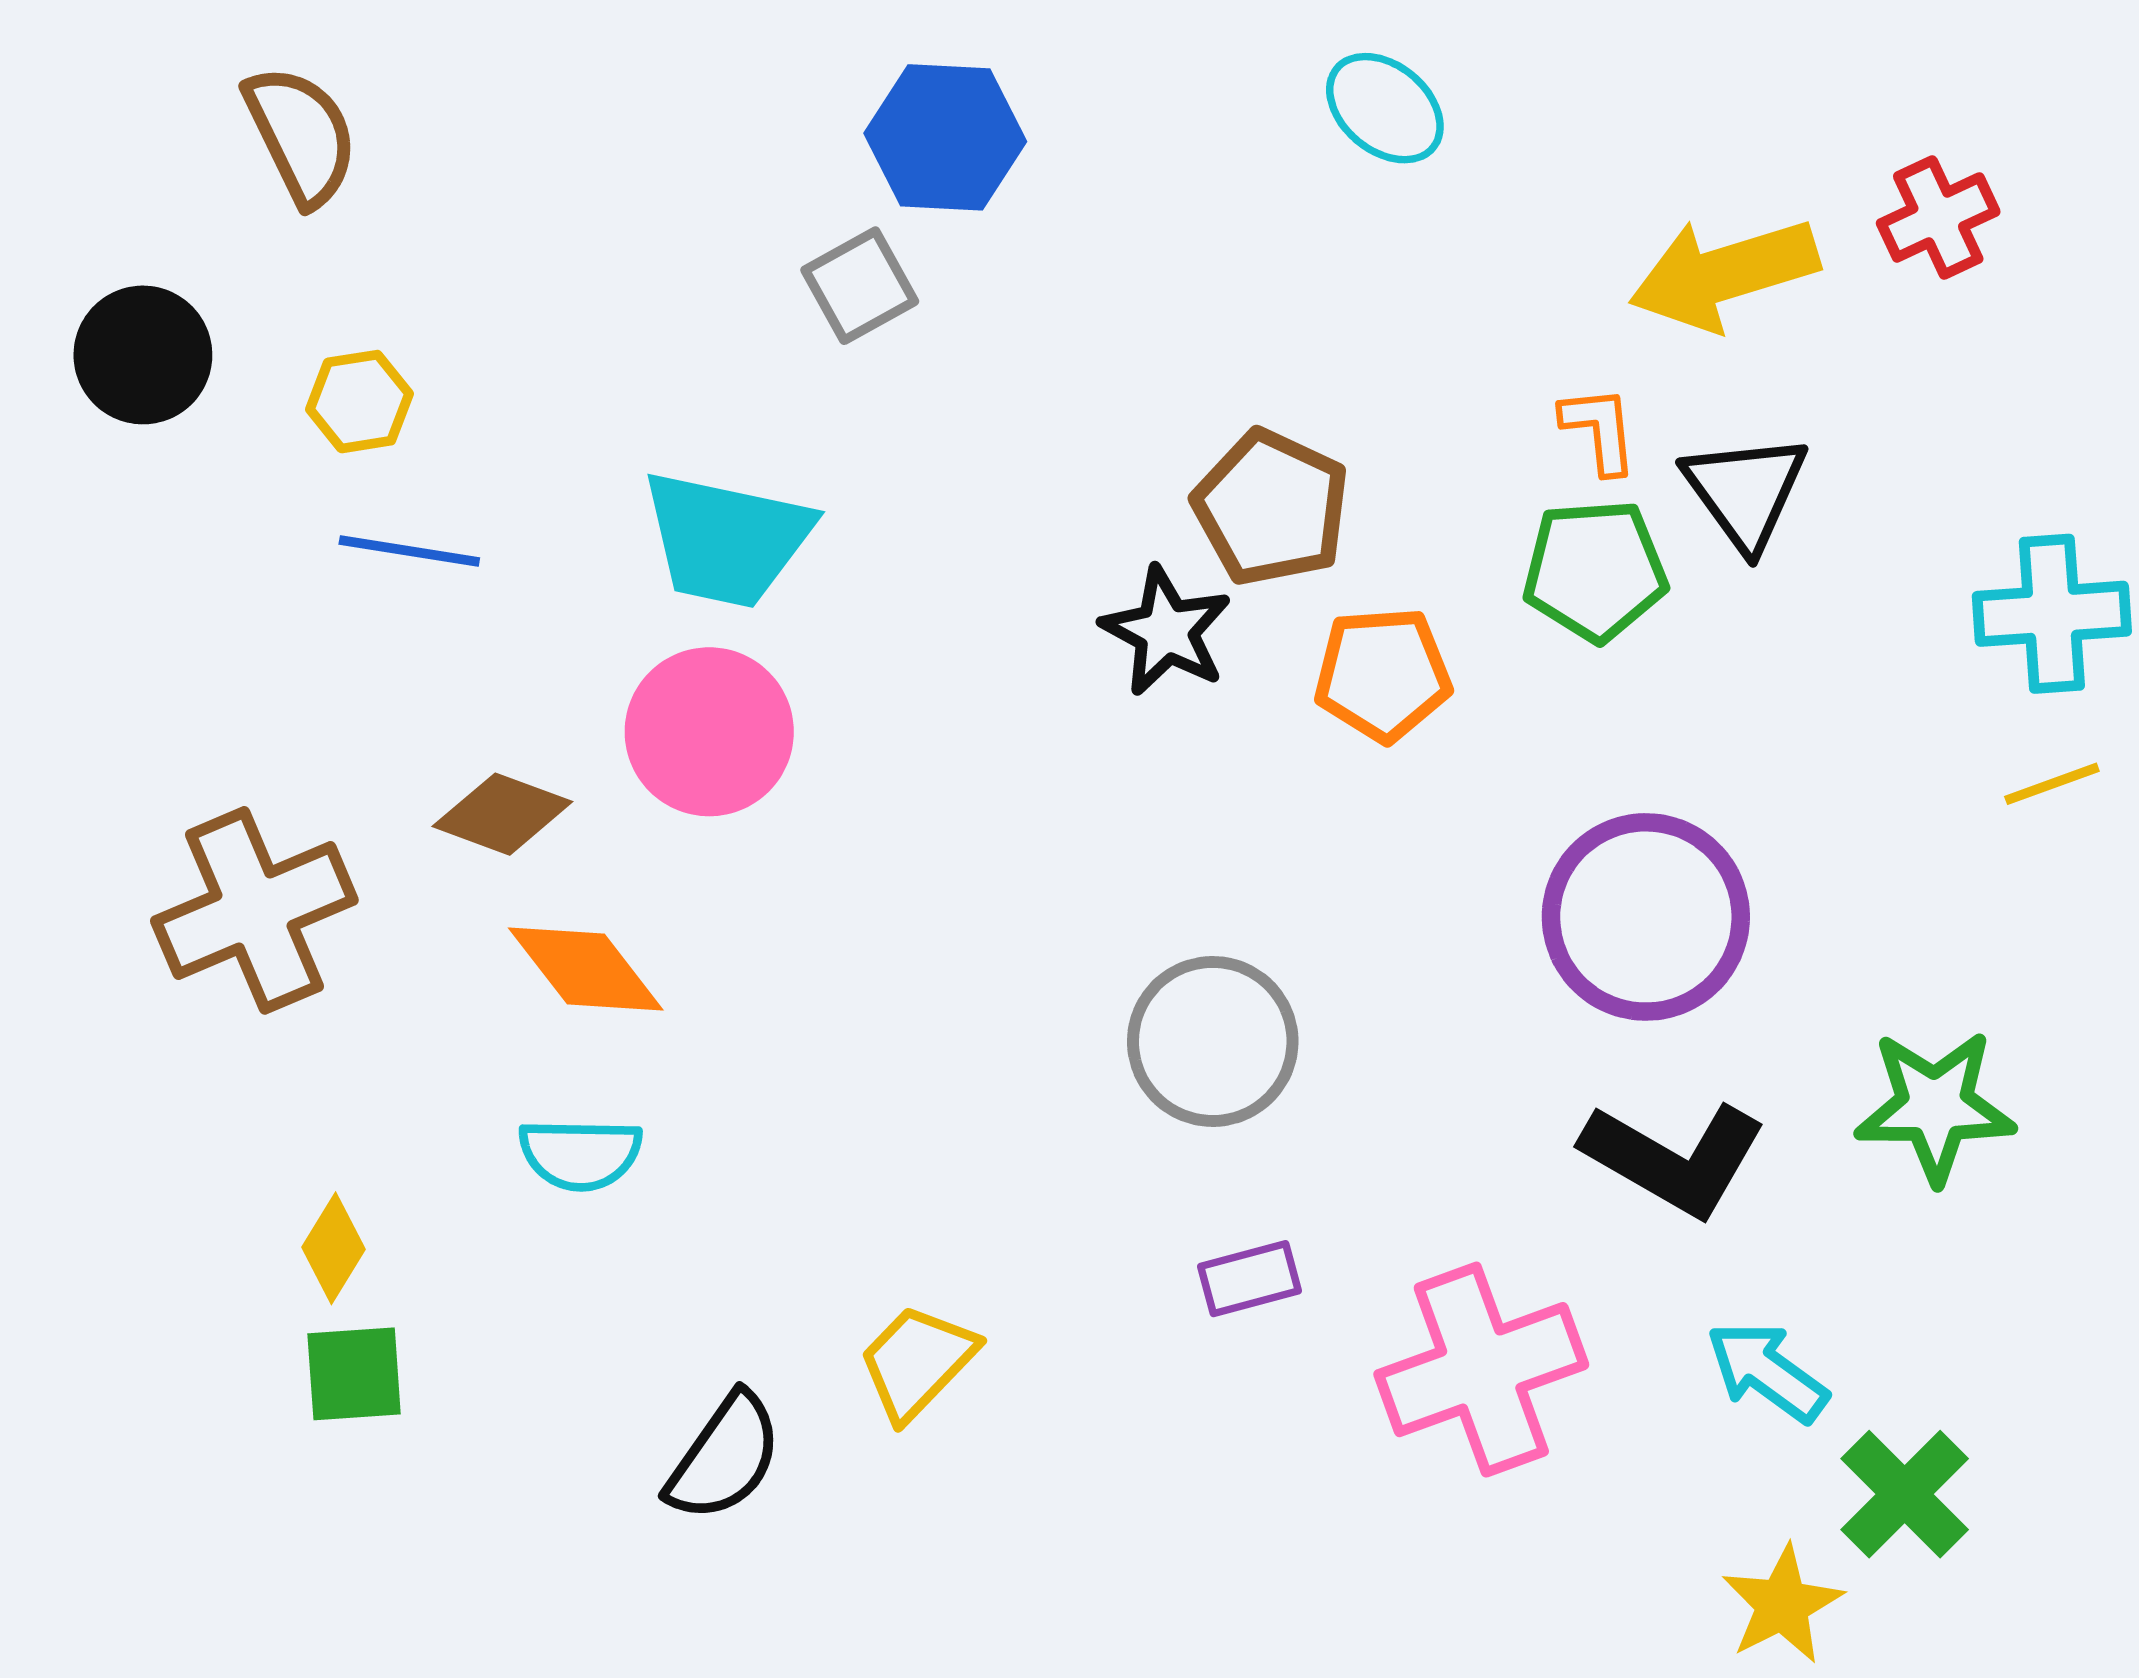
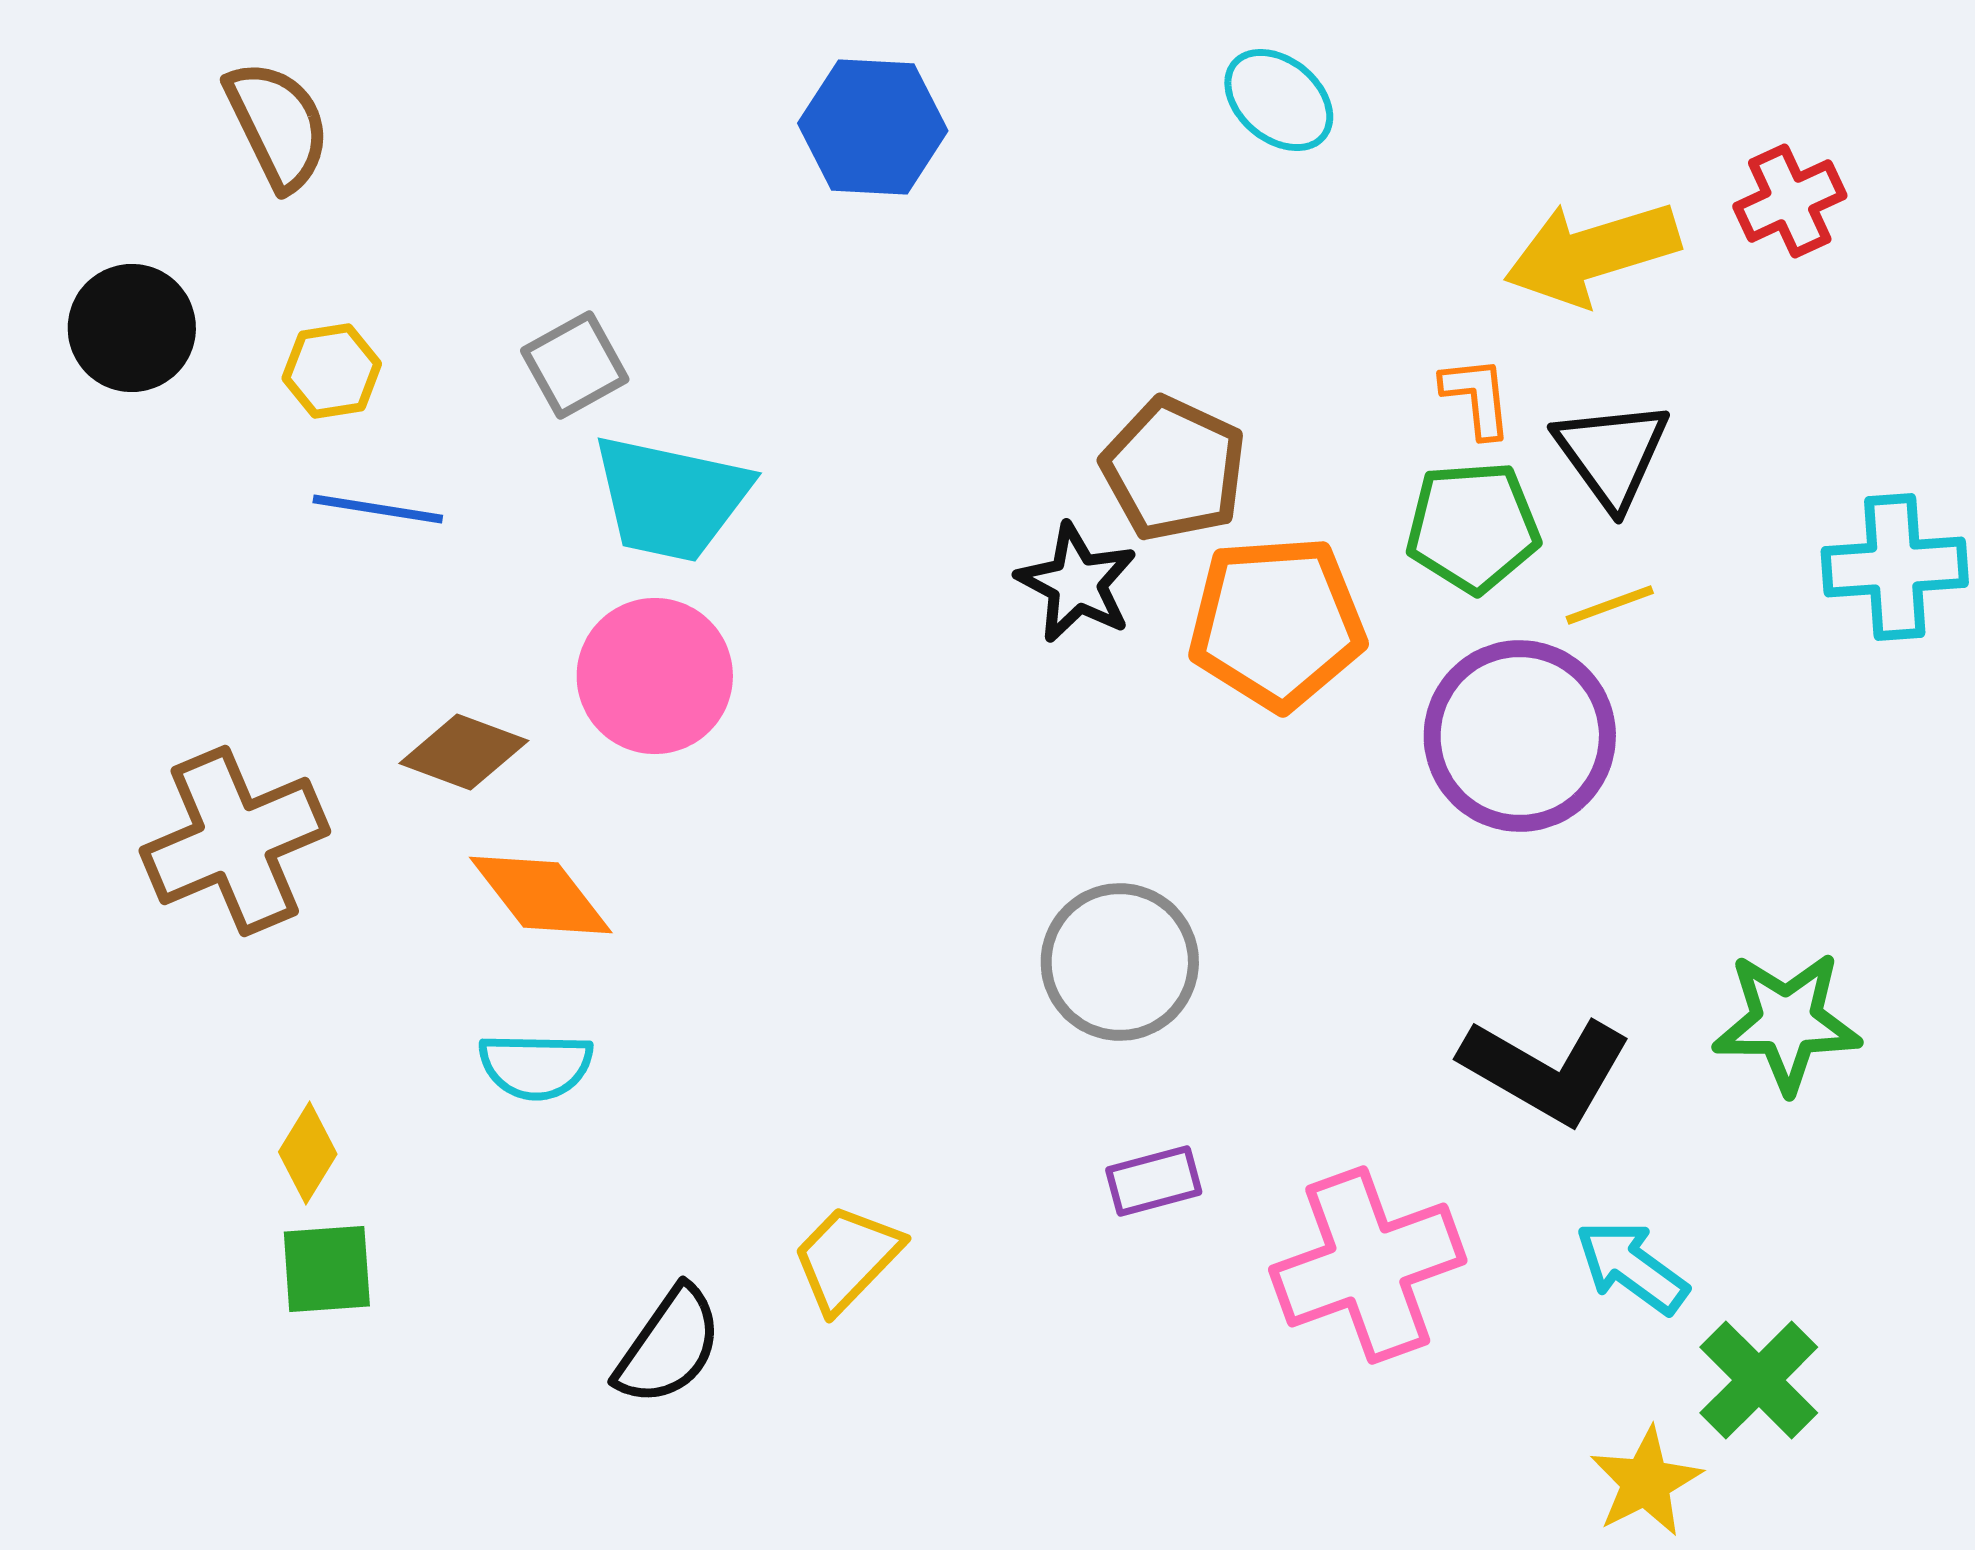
gray square: (860, 286) -> (575, 365), moved
orange pentagon: (1383, 674) -> (1277, 623), size x1.4
yellow line: (2052, 784) -> (1610, 605), moved
purple circle: (1646, 917) -> (1520, 736), moved

